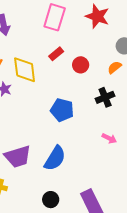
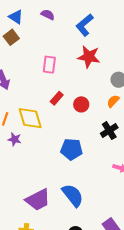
pink rectangle: (55, 17) -> (49, 65), size x0.7
blue semicircle: (55, 158) -> (73, 195), turned -60

